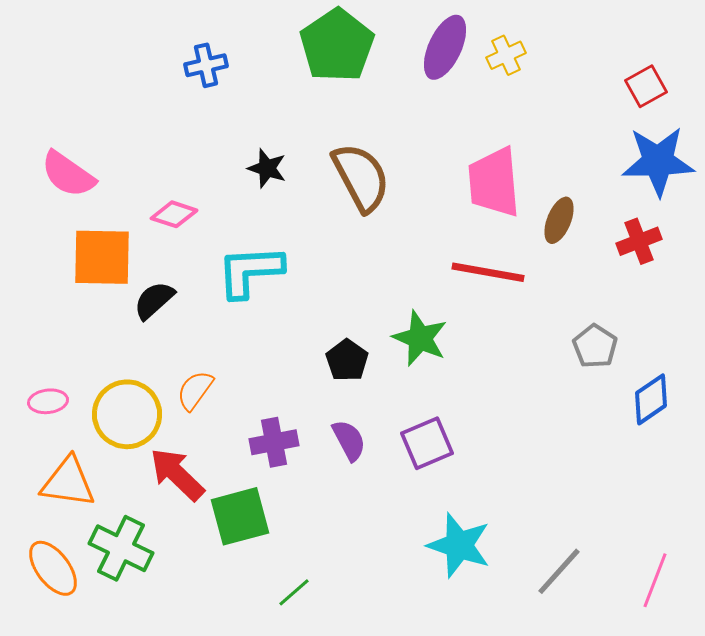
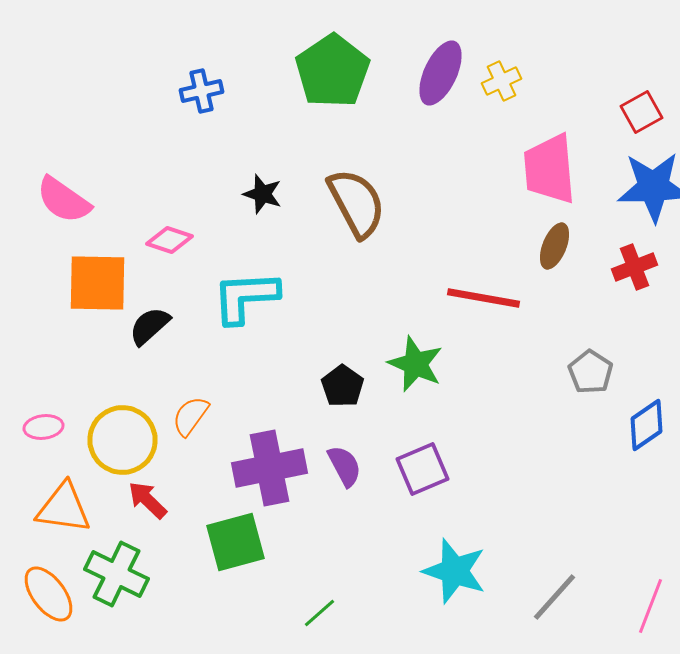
pink trapezoid: (494, 182) -> (550, 169), moved
purple cross: (274, 442) -> (270, 468), size x1.5
red arrow: (177, 474) -> (148, 500), moved, size x0.7
green line: (294, 592) -> (320, 613), moved

